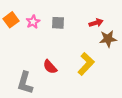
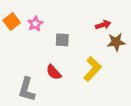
gray square: (58, 23) -> (62, 40), moved

